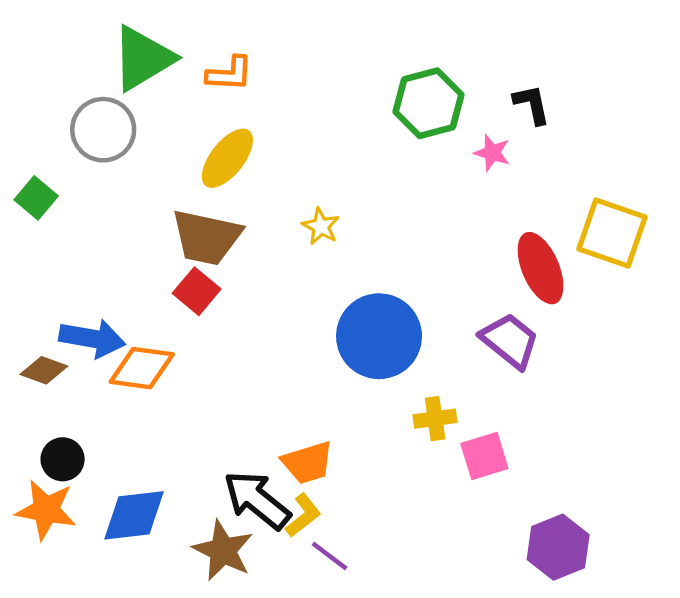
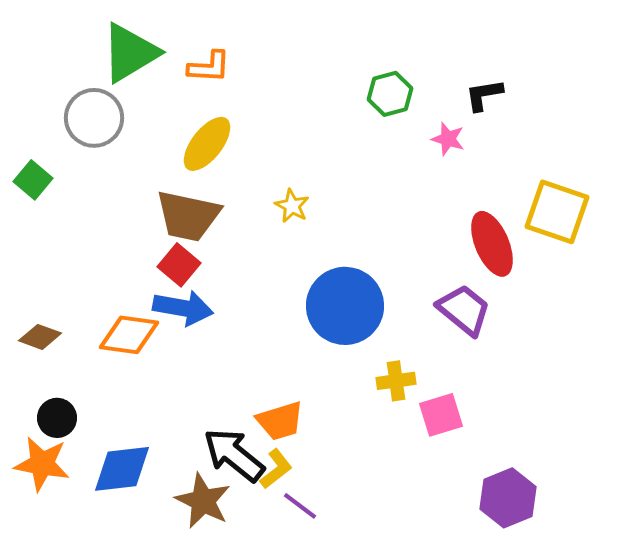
green hexagon: (428, 103) -> (390, 94), size x0.7
black L-shape: (532, 104) -> (484, 95), turned -87
blue arrow: (92, 338) -> (183, 308), moved

